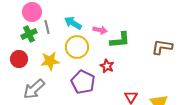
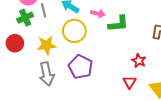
red star: (107, 66) -> (139, 61), moved
gray arrow: (34, 89) -> (47, 74), moved, turned -60

